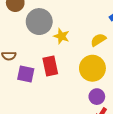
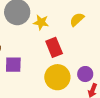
red rectangle: (50, 66) -> (54, 47), moved
yellow circle: (92, 68) -> (57, 77), moved

